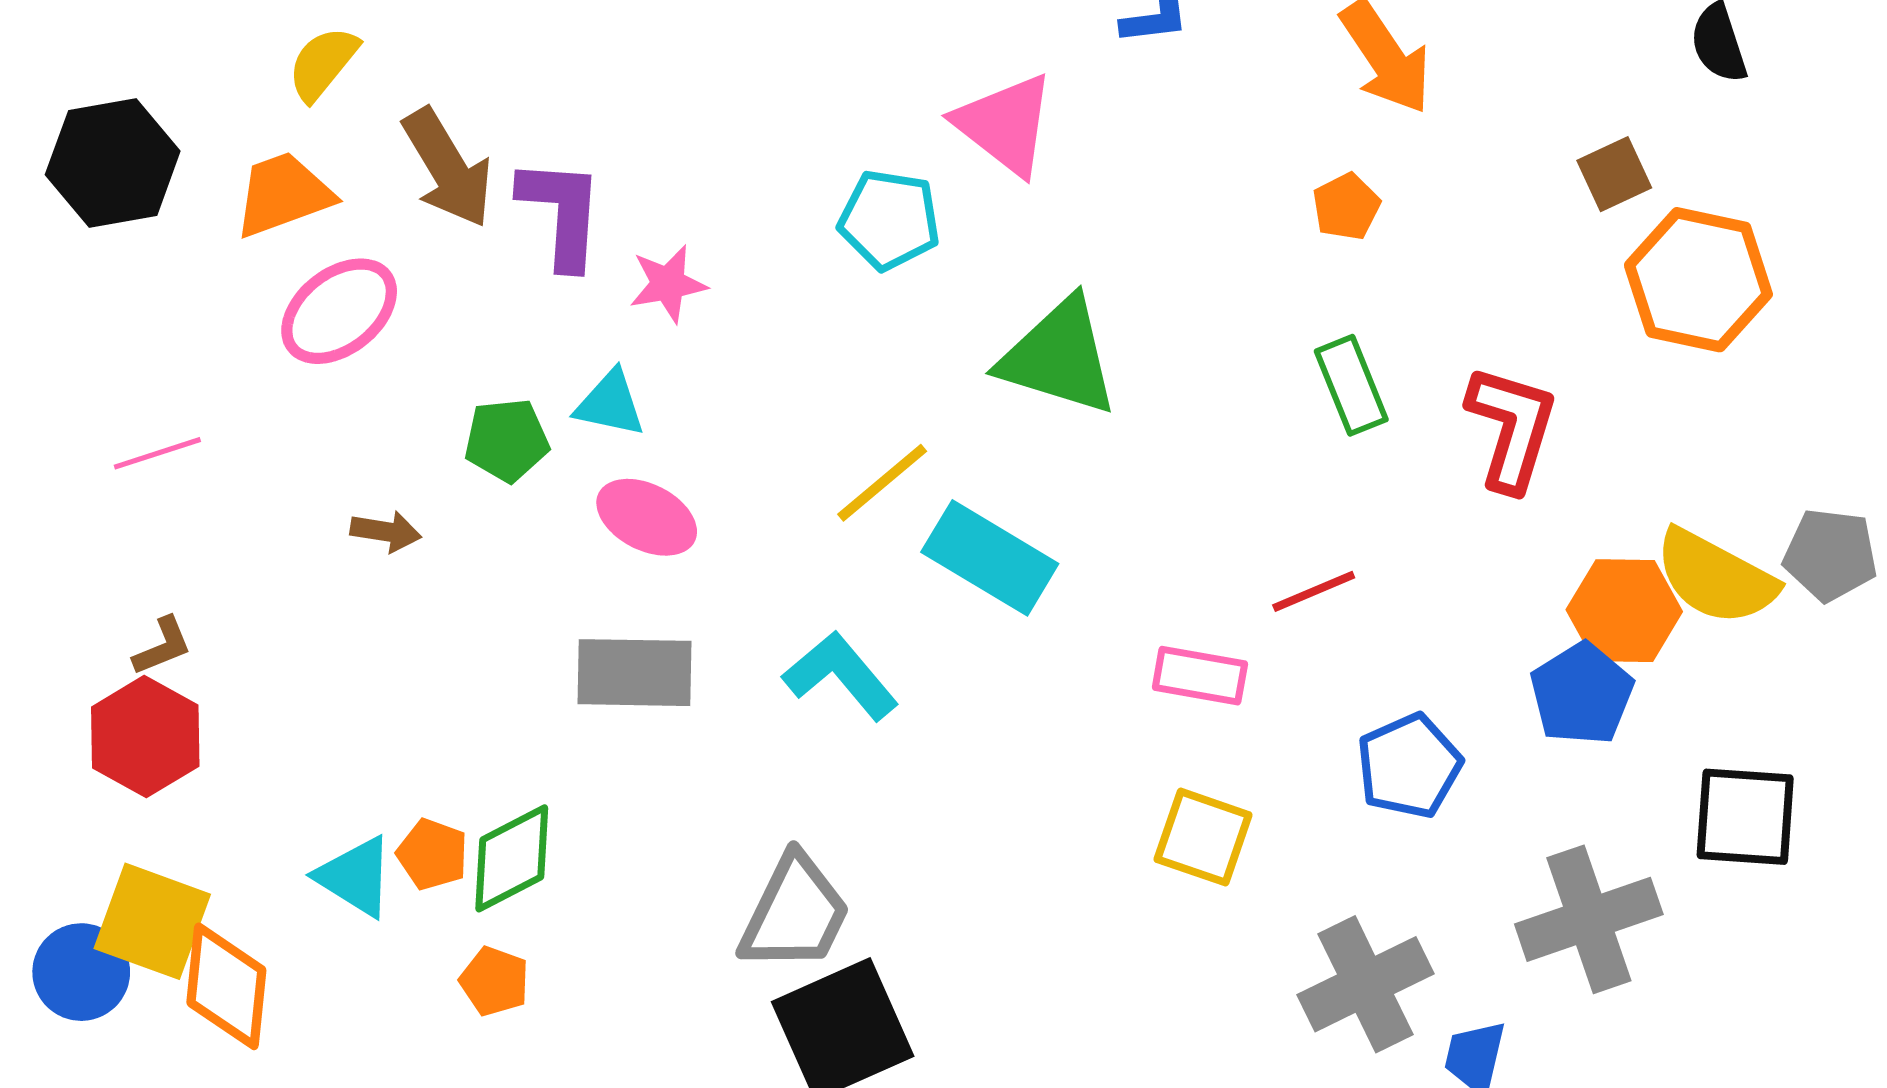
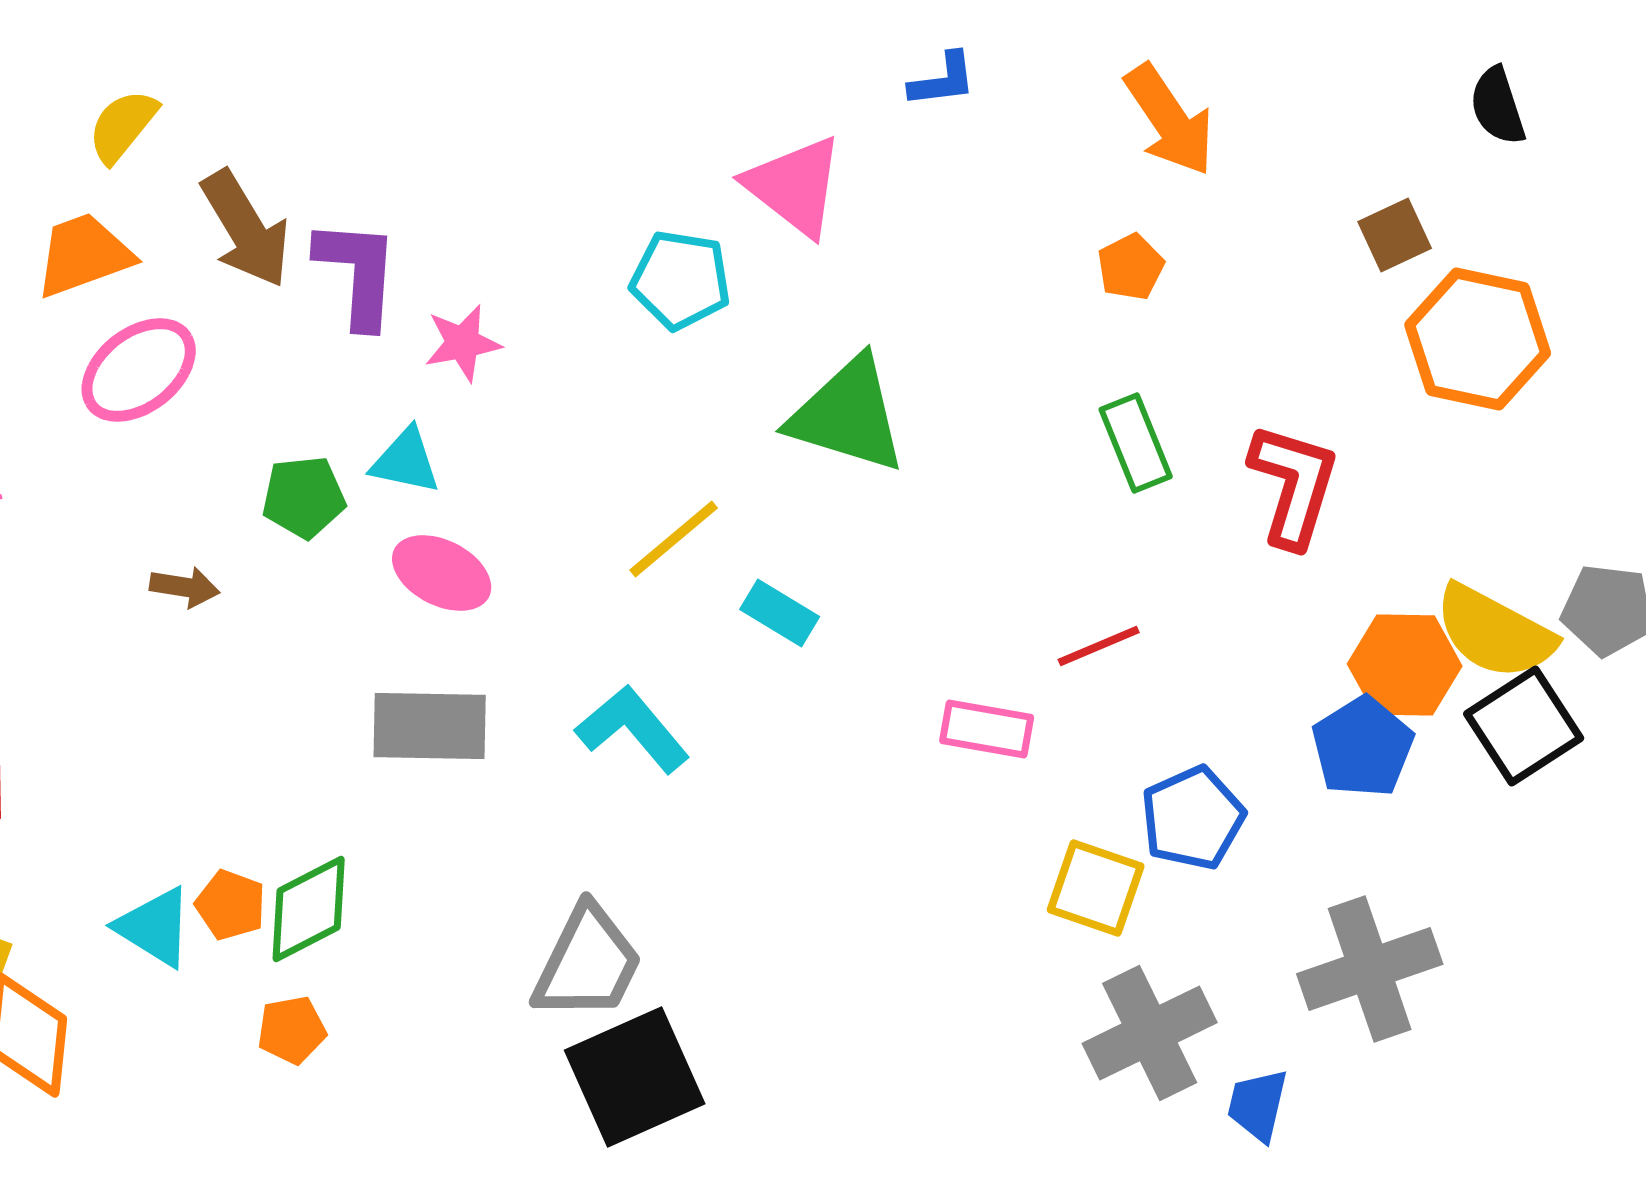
cyan rectangle: (990, 558) -> (780, 613), size x0.6
black square: (1745, 817) -> (1524, 726), moved, turned -37
yellow square: (1203, 837) -> (1096, 888), moved
orange pentagon: (494, 981) -> (292, 1030), turned -30

